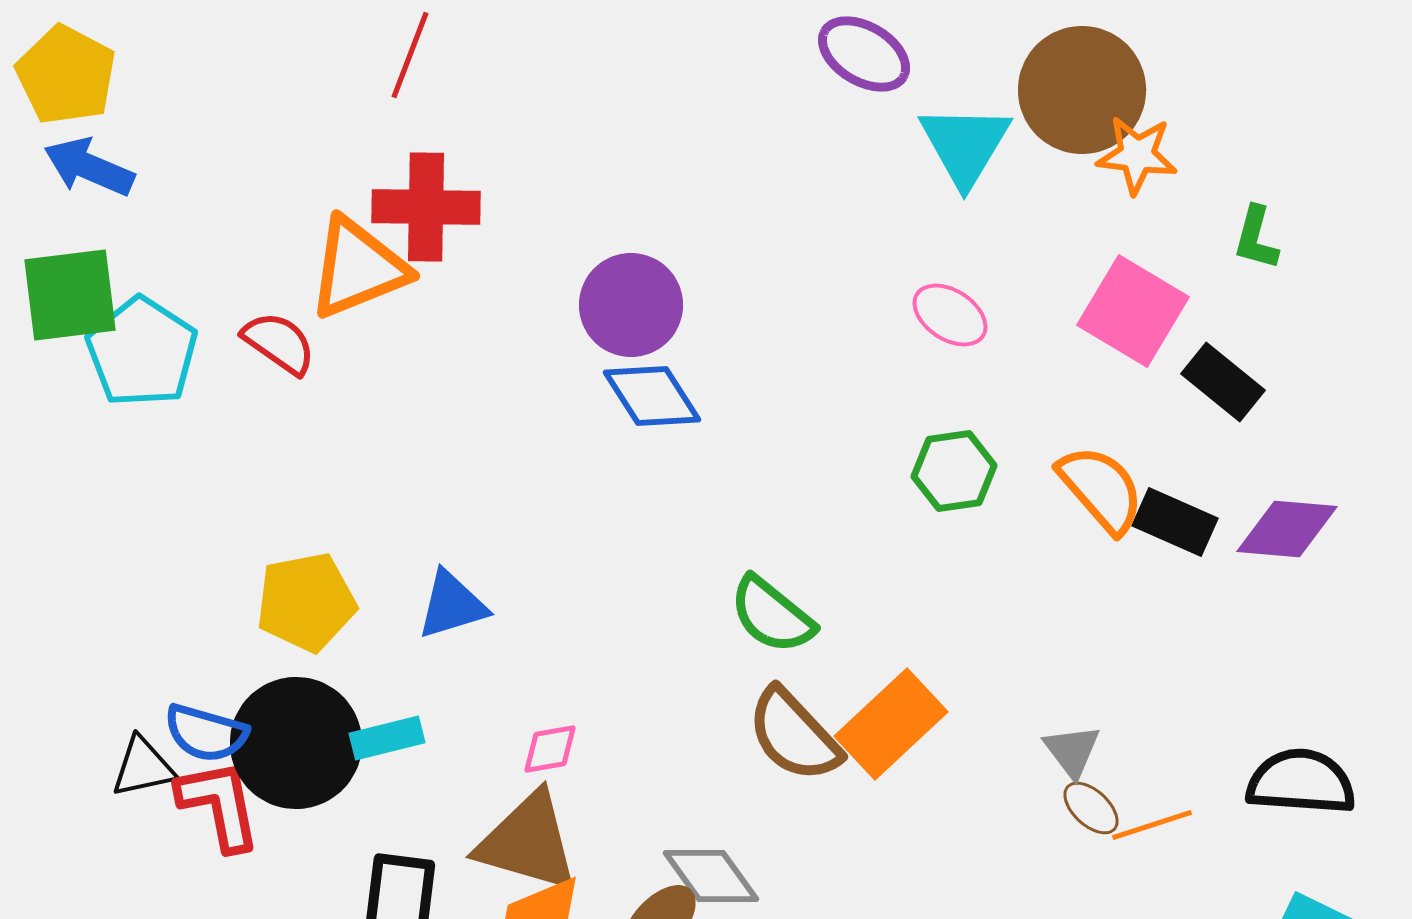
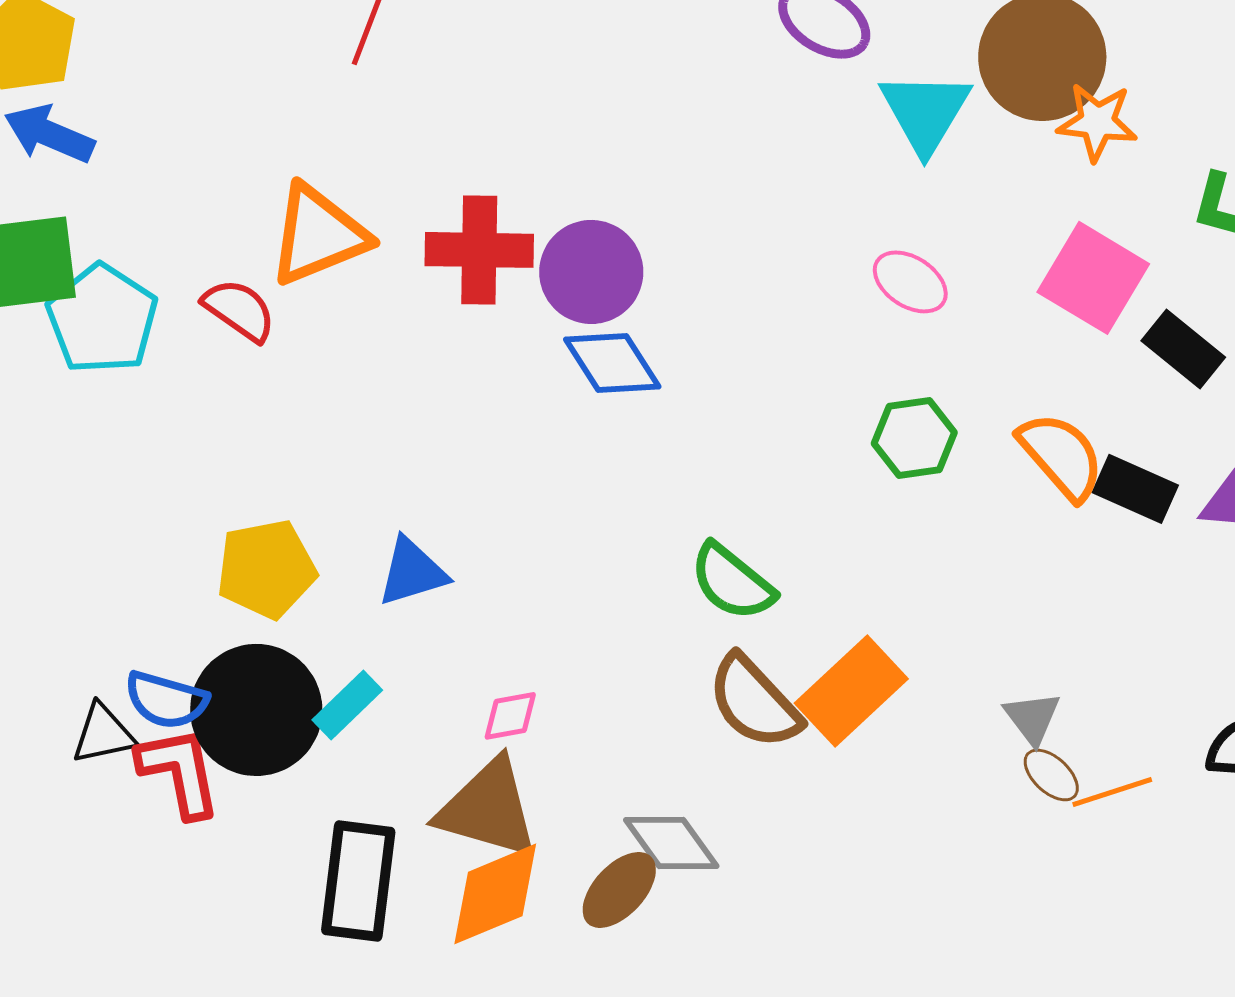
red cross: (426, 207) -> (479, 250), moved
cyan rectangle: (387, 738) -> (347, 705), turned -30

